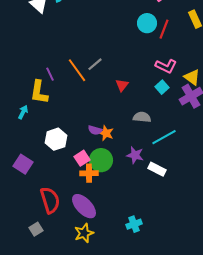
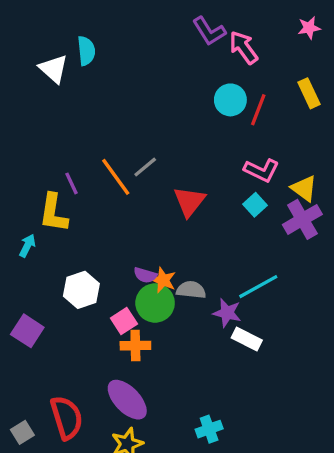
red triangle: (122, 85) -> (189, 201), size x1.5
gray semicircle: (142, 117) -> (191, 290), moved
purple star: (135, 155) -> (227, 313), moved
green circle: (101, 160) -> (155, 303), moved
red semicircle: (50, 200) -> (67, 418), moved
gray square: (36, 229) -> (22, 432), moved

